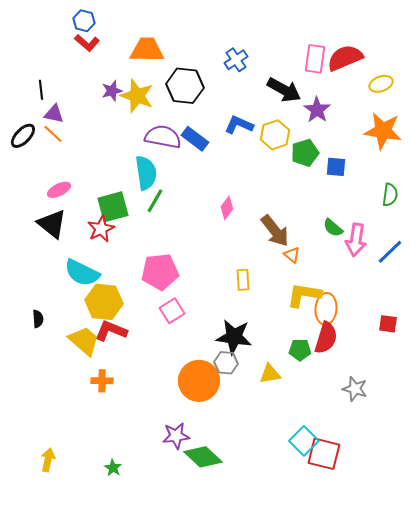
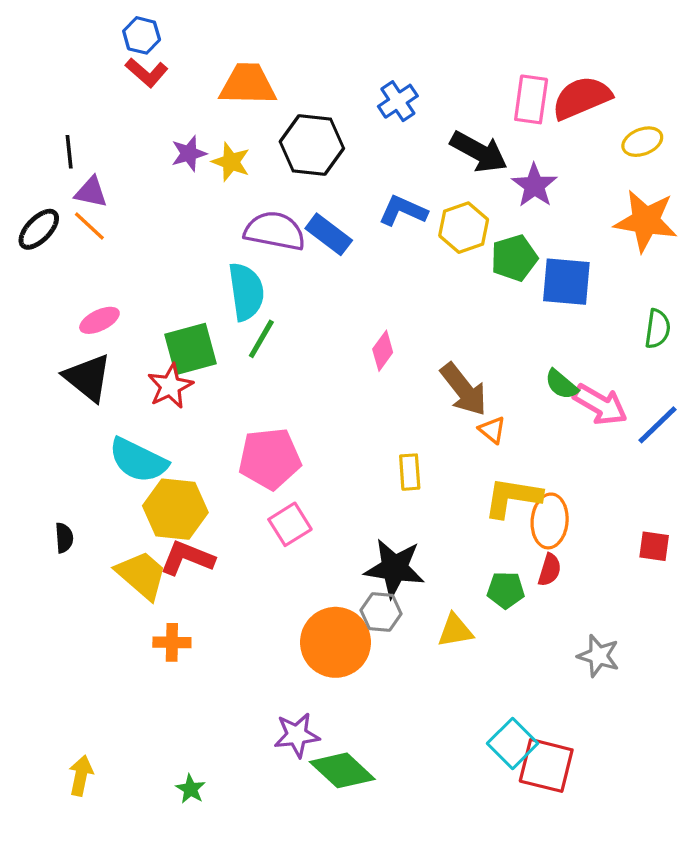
yellow star: (137, 96) -> (231, 162), size x0.7
blue square: (336, 167) -> (566, 282), size x1.5
pink arrow: (356, 240) -> (600, 405), turned -68
red semicircle: (326, 338) -> (550, 570), size x0.6

